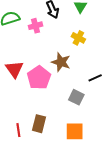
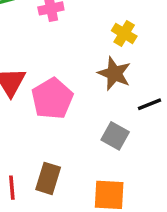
brown star: (61, 62) -> (114, 73), moved

